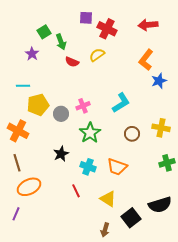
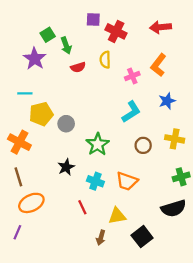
purple star: (32, 54) -> (35, 59), size x1.5
yellow semicircle: (97, 55) -> (105, 60), turned -56
red semicircle: (72, 62) -> (78, 67), turned -40
blue star: (159, 81) -> (167, 101), moved
pink cross: (83, 106) -> (132, 76), moved
yellow triangle: (108, 199) -> (117, 216), turned -42
black semicircle: (160, 205) -> (174, 208), moved
brown arrow: (105, 230) -> (101, 238), moved

